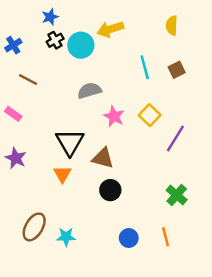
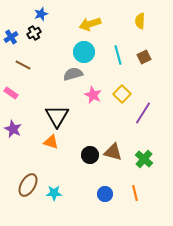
black cross: (55, 40) -> (34, 33), moved
cyan circle: (81, 45) -> (84, 52), moved
brown triangle: (103, 158) -> (113, 152), moved
orange triangle: (62, 174) -> (51, 142), turned -42

